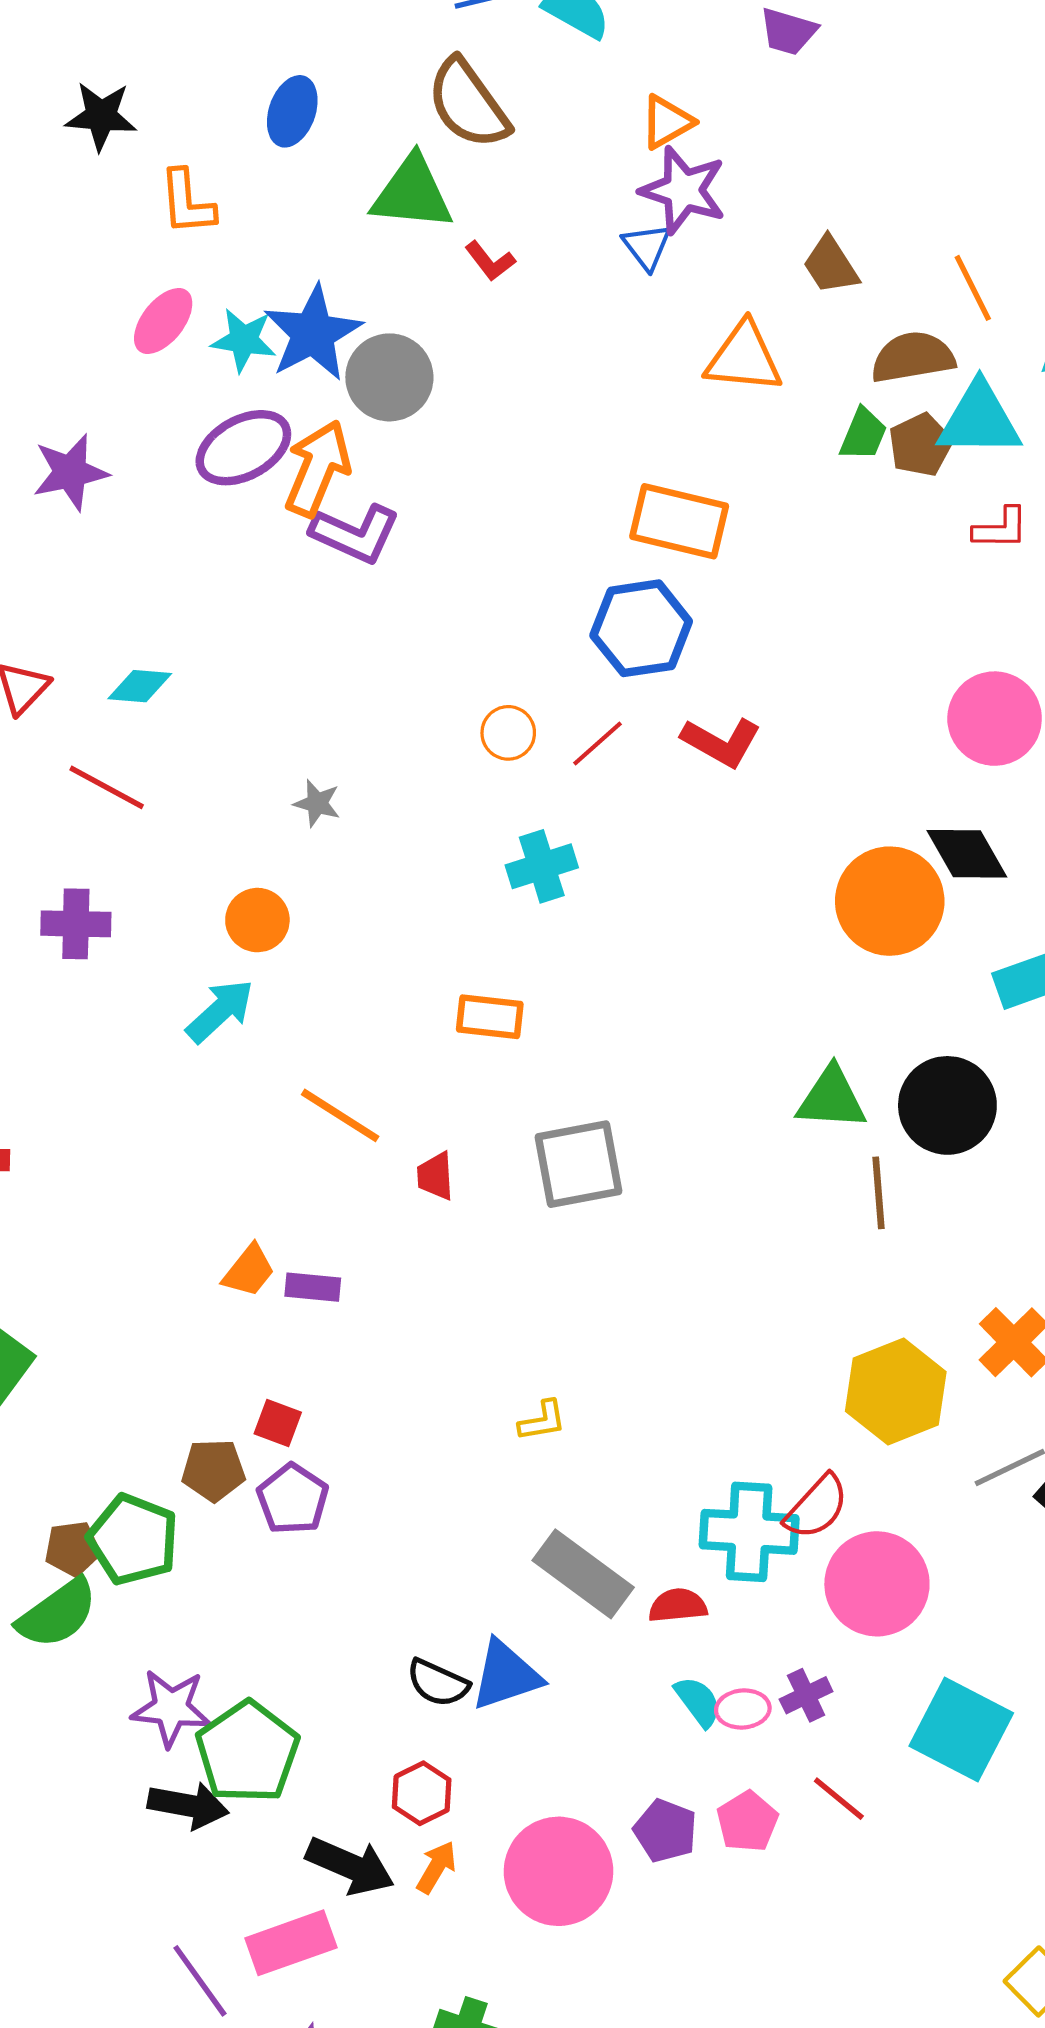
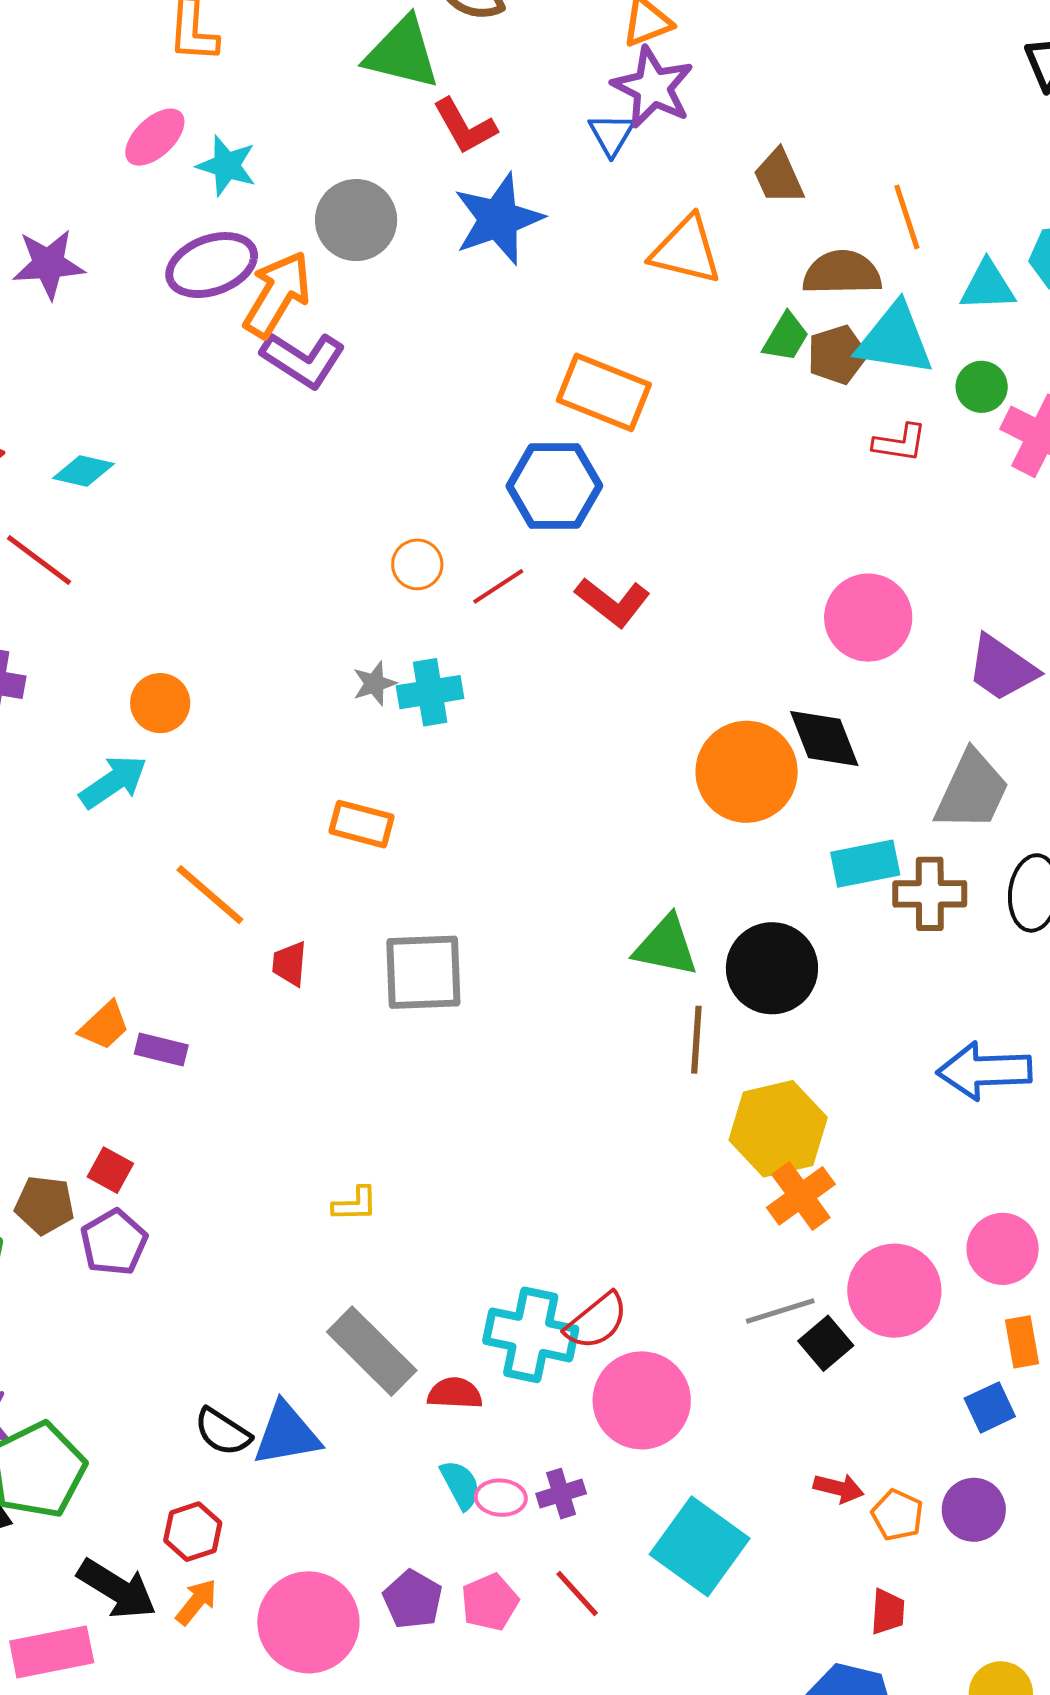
red L-shape: (490, 261) -> (465, 126), size x1.4
blue star: (313, 333) -> (498, 219), moved
gray star: (317, 803) -> (374, 683), moved, turned 30
yellow hexagon: (896, 1391) -> (778, 1129), moved

